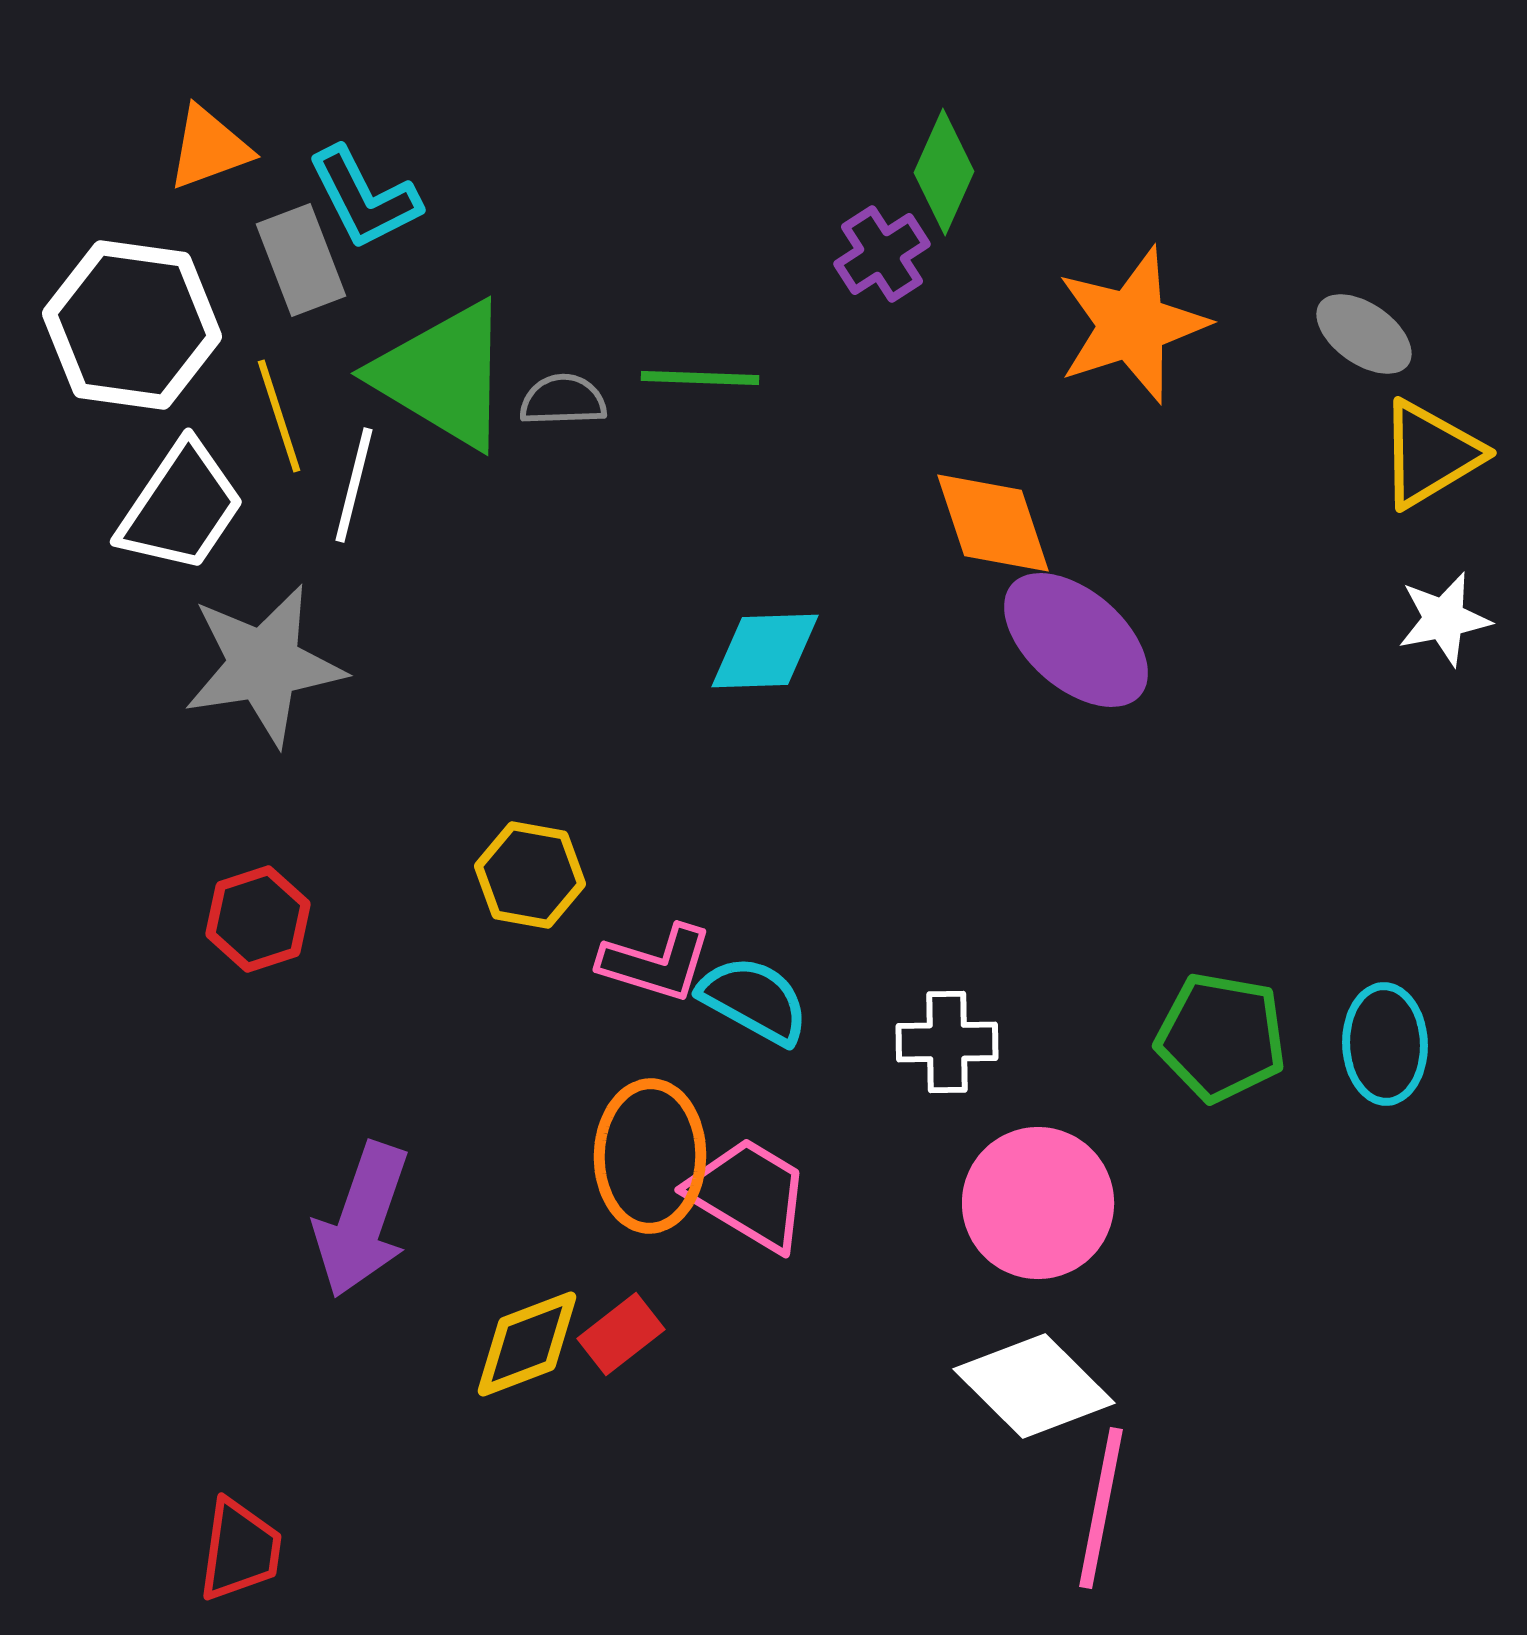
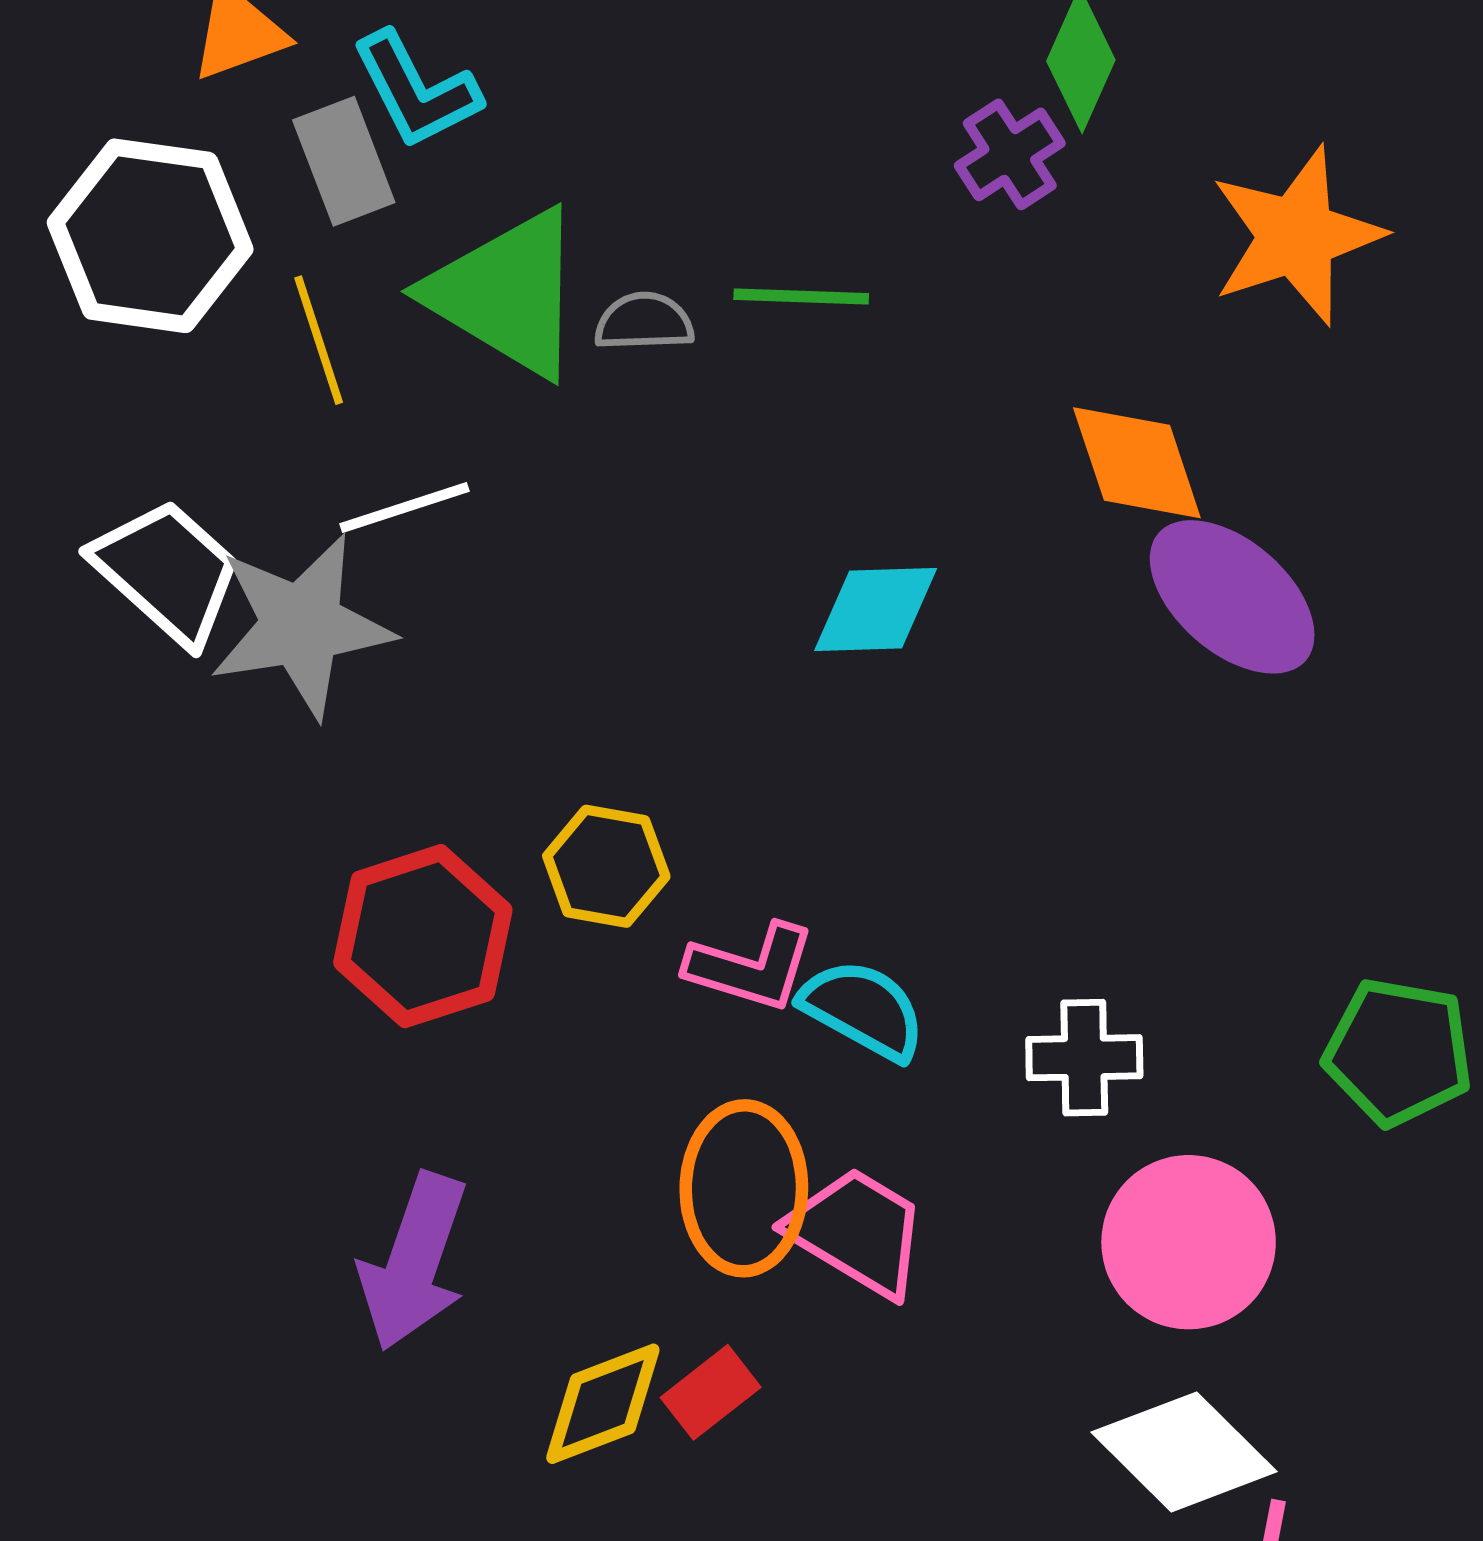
white line: (354, 485) -> (405, 507), moved, turned 58
white trapezoid: (181, 507) -> (167, 572), moved, turned -82
red hexagon: (258, 919) -> (423, 936), moved, size x1.5

